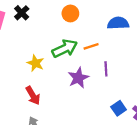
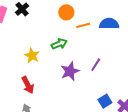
orange line: (91, 46) -> (83, 25), moved
green arrow: (65, 48) -> (59, 44), size x0.7
purple line: (106, 69) -> (96, 65), turned 32

